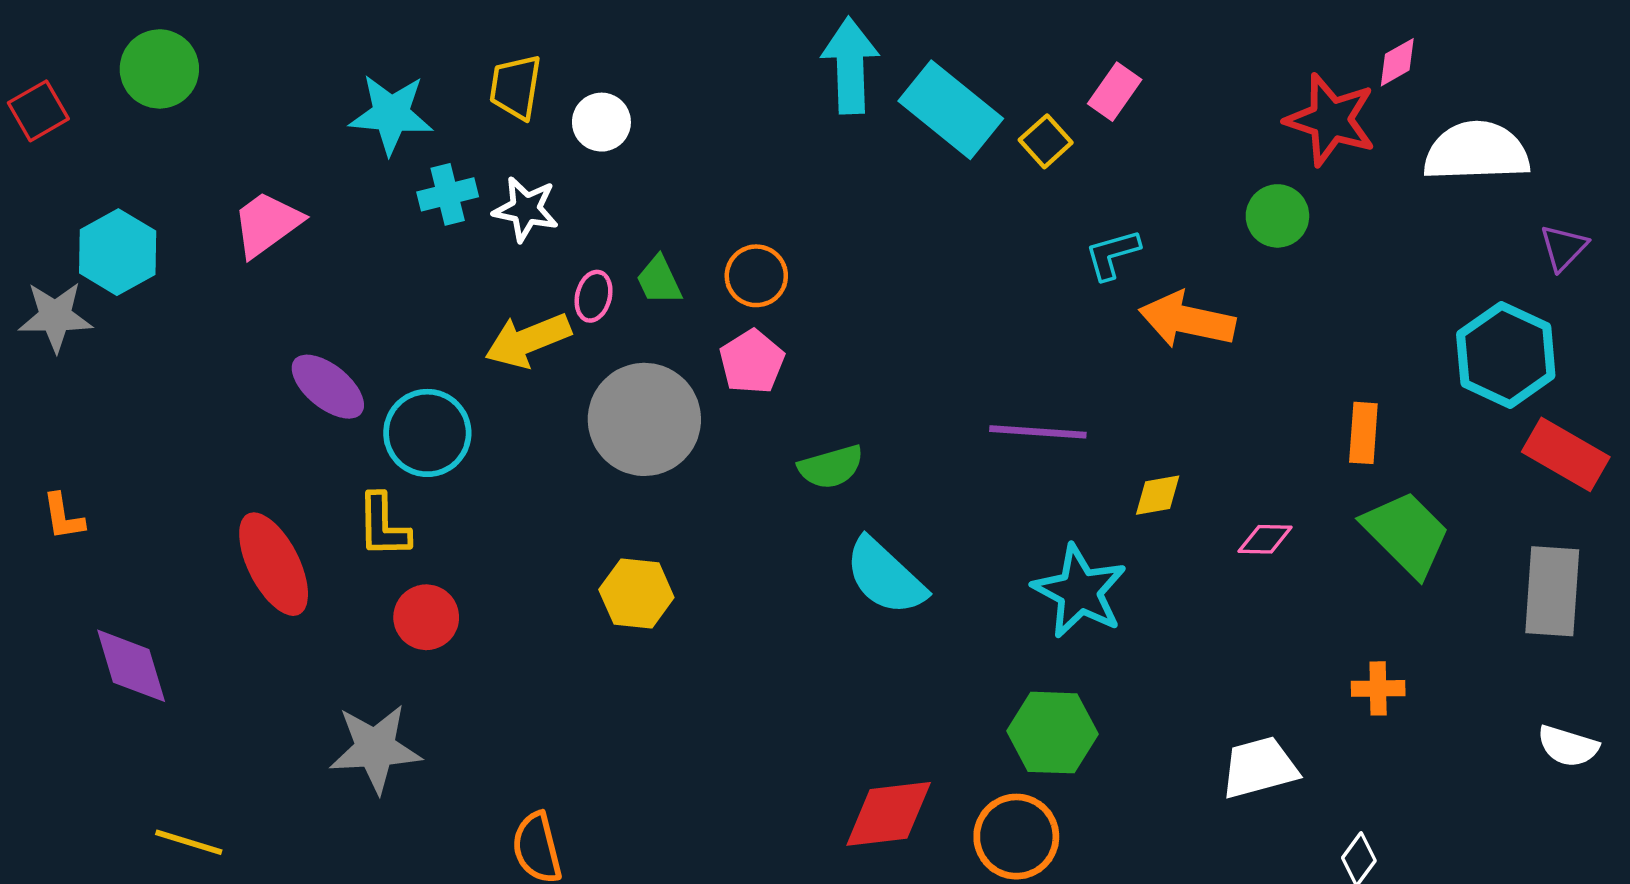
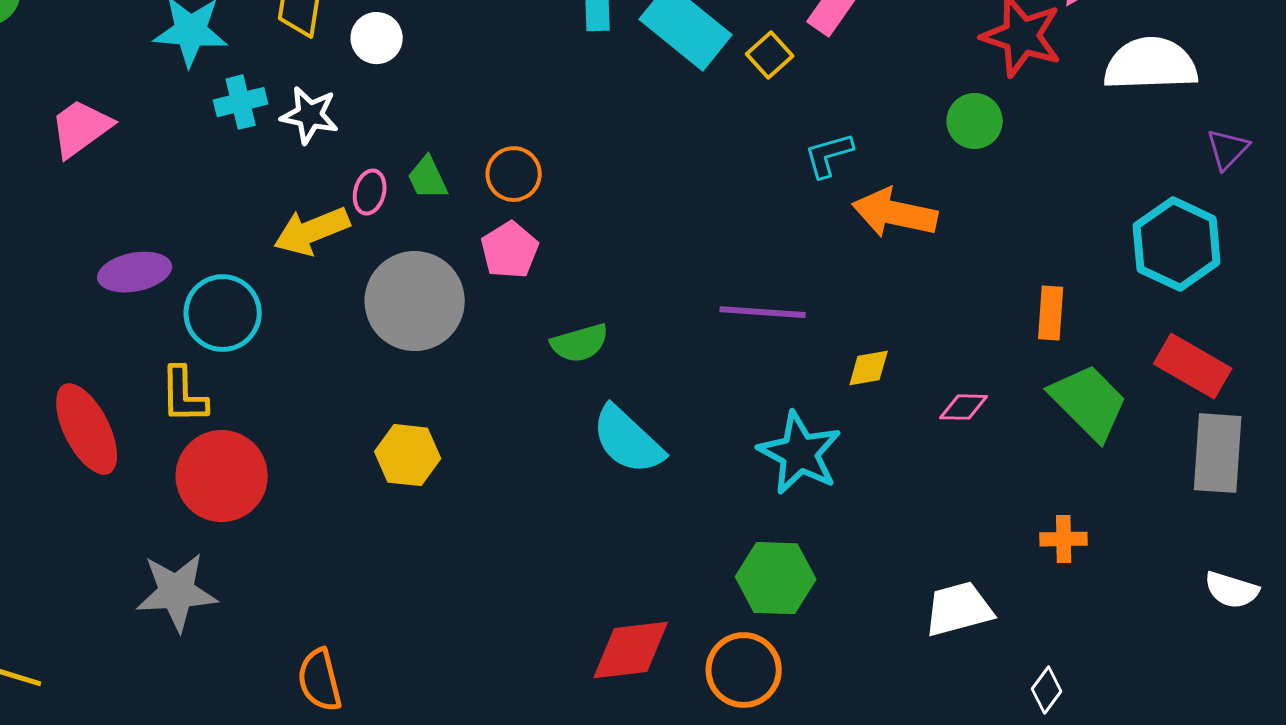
purple ellipse: (328, 387) -> (135, 272), turned -50
red rectangle: (1566, 454) -> (1193, 366), moved
red circle: (426, 617) -> (222, 476), size x1.6

